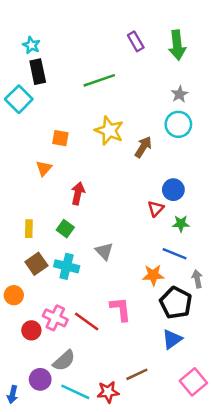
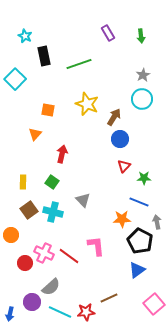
green arrow: (177, 45) -> (141, 36), size x0.6
black rectangle: (38, 72) -> (44, 56), moved
blue circle: (173, 190) -> (120, 139), moved

